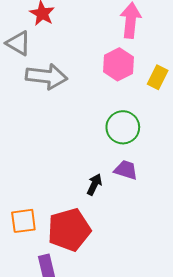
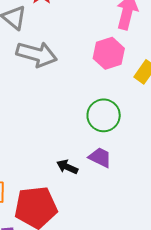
black arrow: (94, 184) -> (67, 167), turned -100

